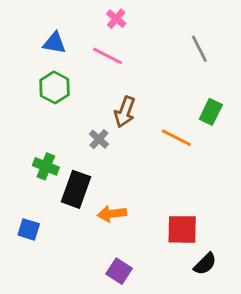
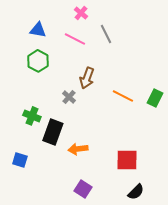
gray line: (199, 49) -> (106, 34), moved
green rectangle: (211, 112) -> (155, 98), moved
black semicircle: (205, 264) -> (136, 192), moved

